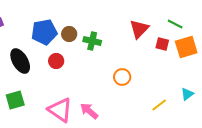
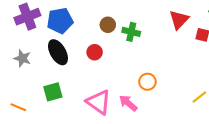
blue pentagon: (44, 32) -> (60, 21), moved
orange circle: (122, 77) -> (147, 82), moved

